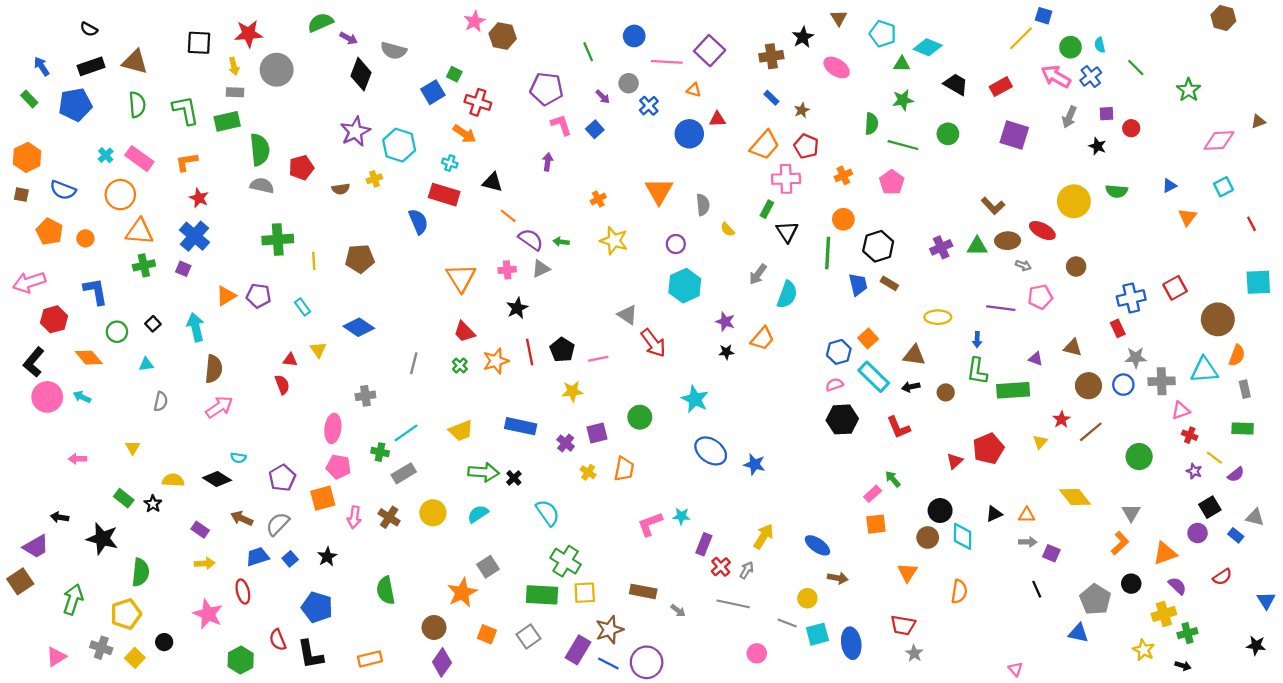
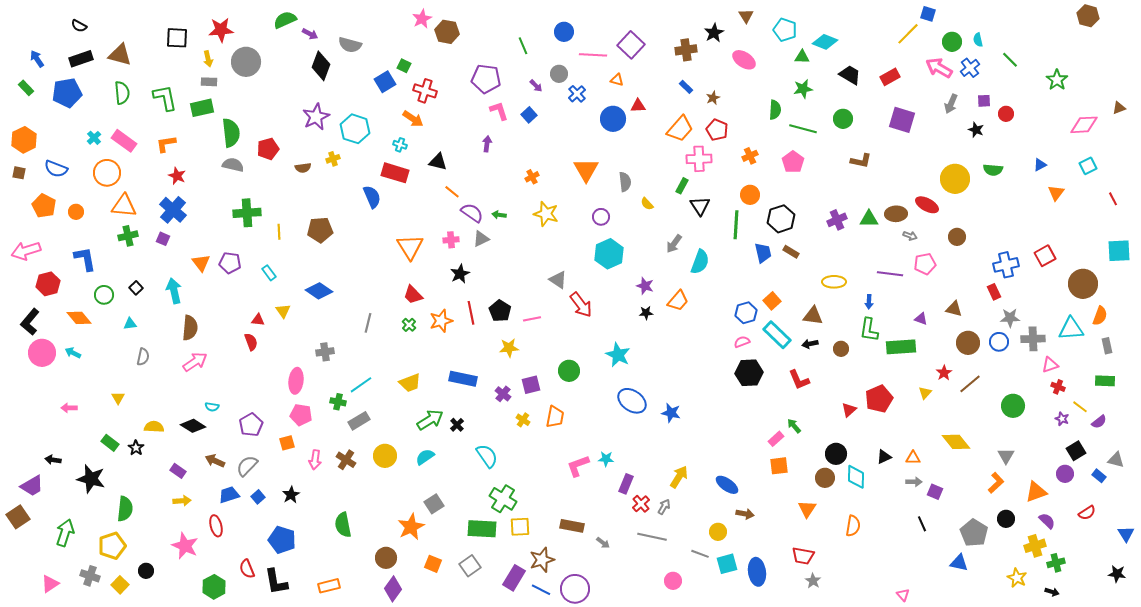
brown L-shape: (993, 206) -> (861, 161), moved, turned -35
orange triangle: (226, 296) -> (201, 263), turned -36
green arrow: (484, 472) -> (430, 420), turned -36
orange square: (323, 498) -> (287, 443), size x0.7

